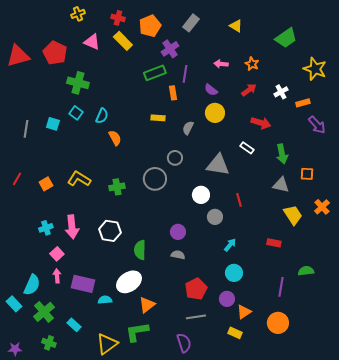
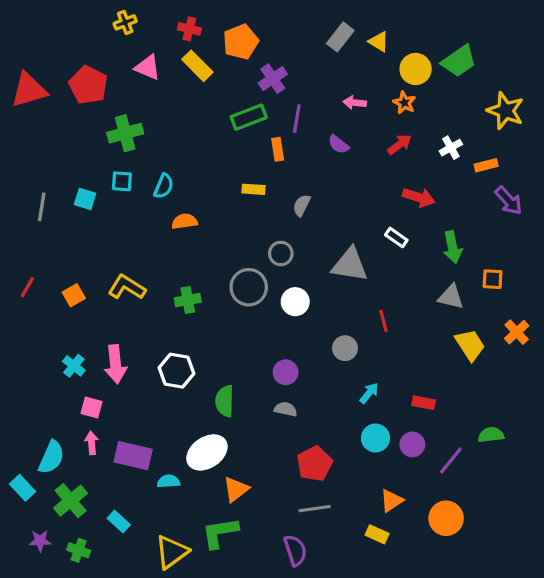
gray rectangle: (191, 23) -> (340, 37), moved
green cross: (78, 83) -> (125, 133), turned -30
cyan square: (76, 113) -> (122, 181), turned -32
yellow circle: (215, 113) -> (416, 69), moved
orange semicircle: (115, 138) -> (185, 221), turned -70
white circle: (201, 195) -> (295, 302), moved
cyan cross: (46, 228) -> (74, 366), turned -32
red rectangle: (274, 243) -> (424, 403), moved
pink square: (57, 254) -> (91, 408), turned -32
purple line: (281, 287) -> (451, 460), turned 30
purple circle: (227, 299) -> (412, 444), moved
purple star: (15, 349) -> (40, 541), moved

